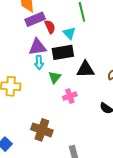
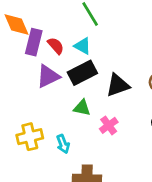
purple rectangle: (35, 19) -> (34, 42), turned -36
cyan arrow: (39, 63) -> (63, 144), moved
green triangle: (55, 77) -> (82, 108), turned -40

